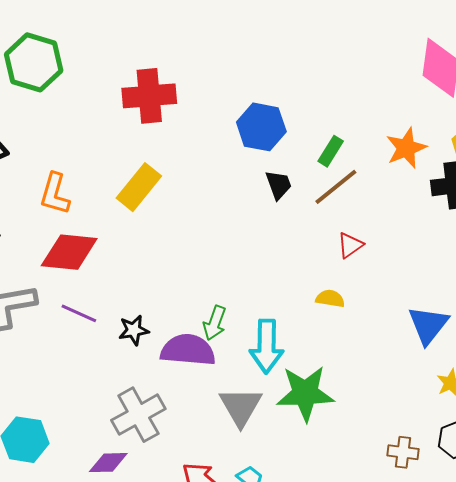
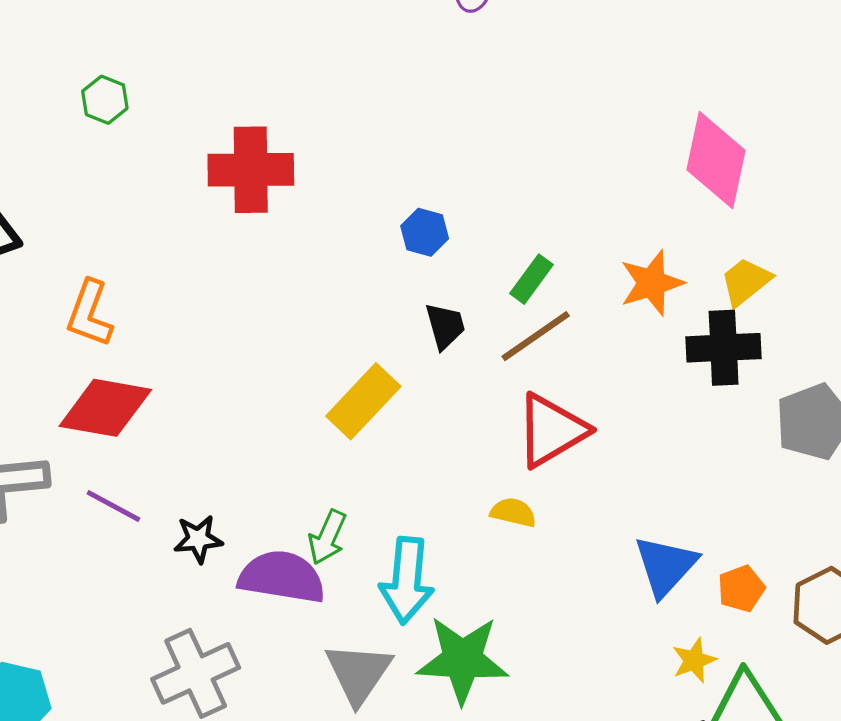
green hexagon: (34, 62) -> (105, 100), moved, size x0.5
blue hexagon: (261, 127) -> (425, 232), size x0.6
yellow rectangle: (139, 187) -> (363, 401), moved
red triangle: (350, 245) -> (551, 430), size x1.8

